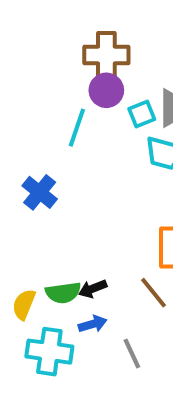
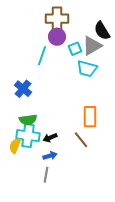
green semicircle: (63, 293) -> (28, 120), moved
cyan cross: (49, 352) -> (28, 136), moved
gray line: (132, 354) -> (46, 175), moved, turned 35

